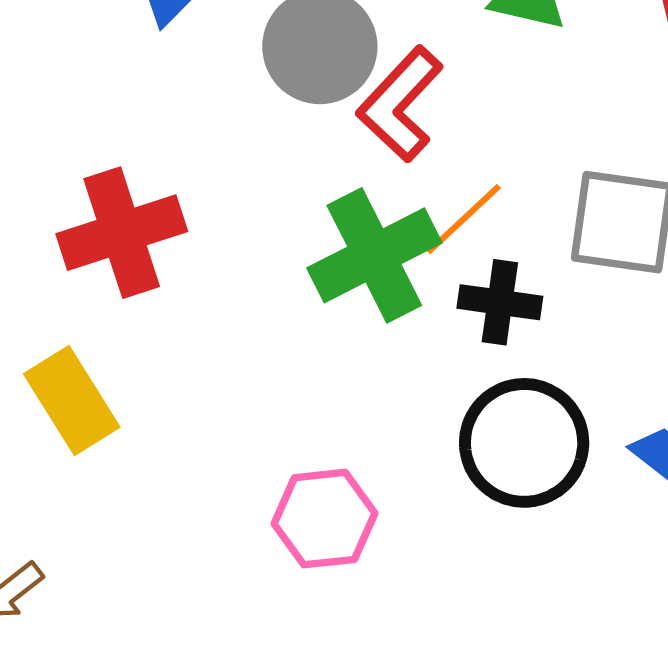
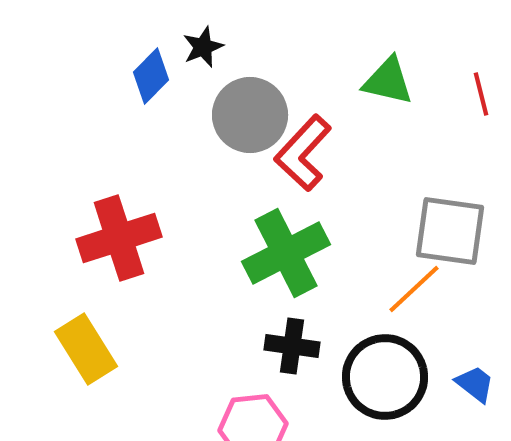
orange line: (464, 219) -> (414, 289), moved
black cross: (500, 302) -> (292, 346), moved

